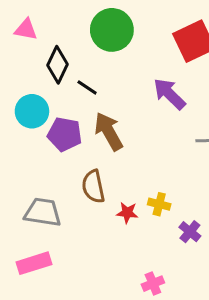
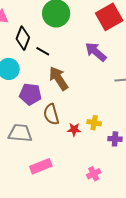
purple pentagon: (65, 134) -> (30, 94), moved
purple cross: (190, 232) -> (115, 139), turned -32
pink rectangle: (34, 263) -> (41, 166), moved

